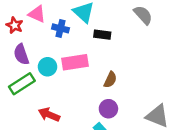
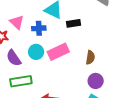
pink triangle: (37, 14) -> (17, 22), turned 35
cyan circle: (48, 67) -> (36, 52), moved
green rectangle: (22, 84) -> (21, 81), turned 40

